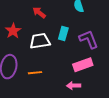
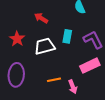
orange line: (35, 73) -> (54, 80), moved
pink arrow: (74, 86) -> (73, 87), moved, turned -104

